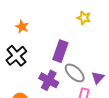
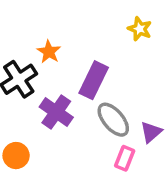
orange star: (22, 27) -> (49, 52), moved
purple cross: (49, 80) -> (56, 112), moved

